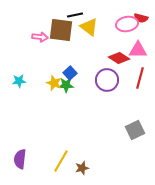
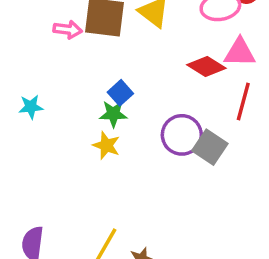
purple circle: (107, 80) -> (182, 135), moved
yellow star: (54, 83) -> (106, 145), moved
gray square: (135, 130) -> (210, 147), moved, turned -30

